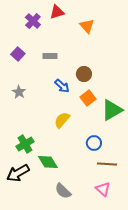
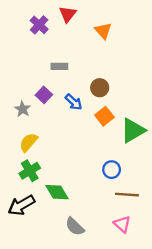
red triangle: (57, 12) -> (68, 14), turned -35
purple square: (18, 54) -> (44, 95), moved
yellow semicircle: (62, 120) -> (28, 142), moved

